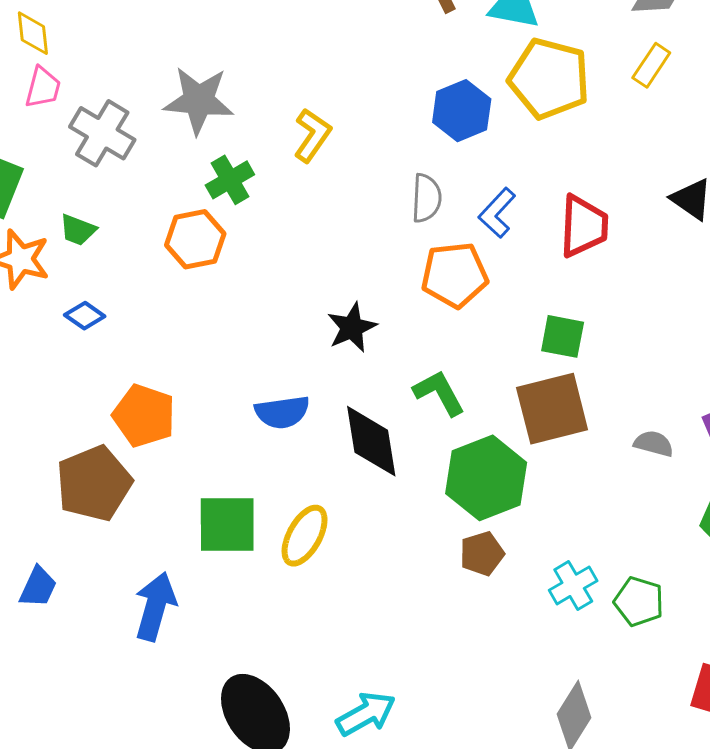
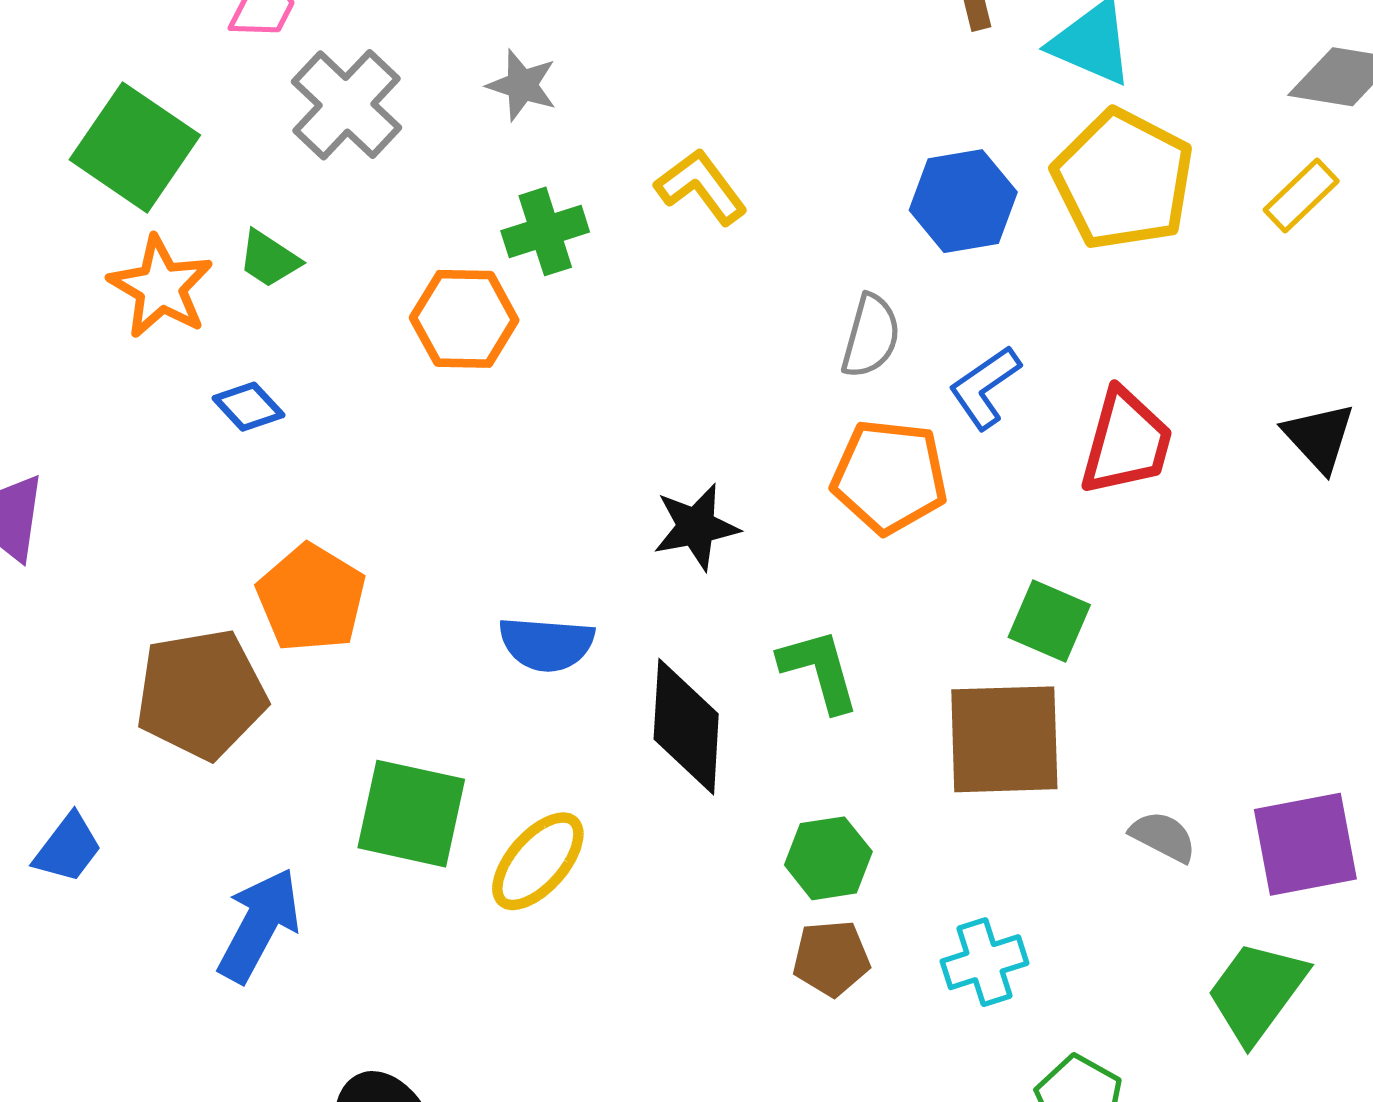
gray star: (199, 100) -> (522, 85), size x0.6
yellow L-shape: (312, 135) -> (701, 187), turned -84
green hexagon: (486, 478) -> (828, 858), moved, size x0.6
cyan cross: (573, 585) -> (985, 962), moved

